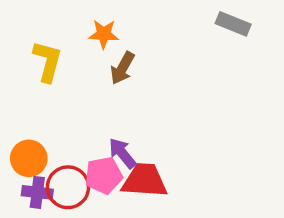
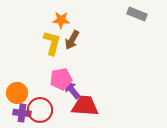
yellow L-shape: (48, 61) -> (52, 43), moved
pink pentagon: (104, 175) -> (61, 79), moved

